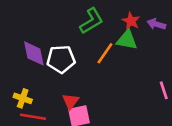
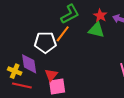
purple diamond: (34, 53) -> (29, 64), moved
orange line: (105, 53) -> (63, 34), moved

